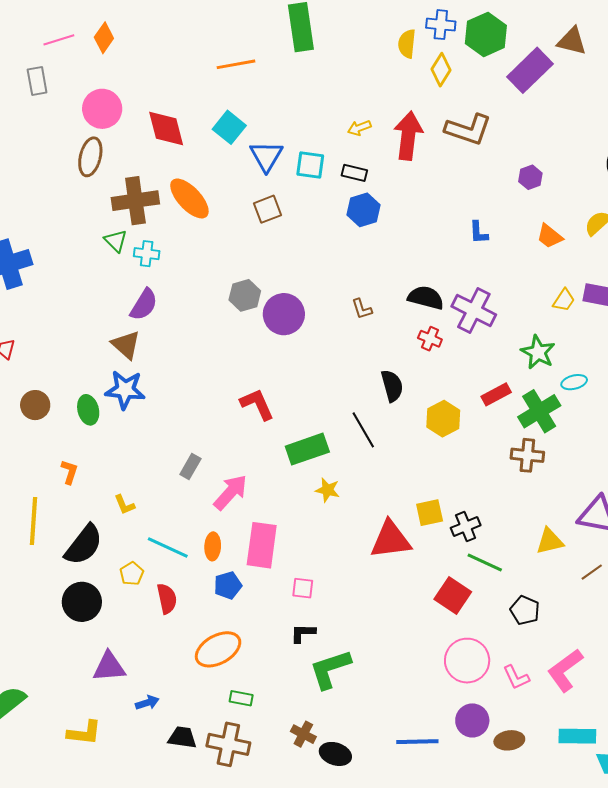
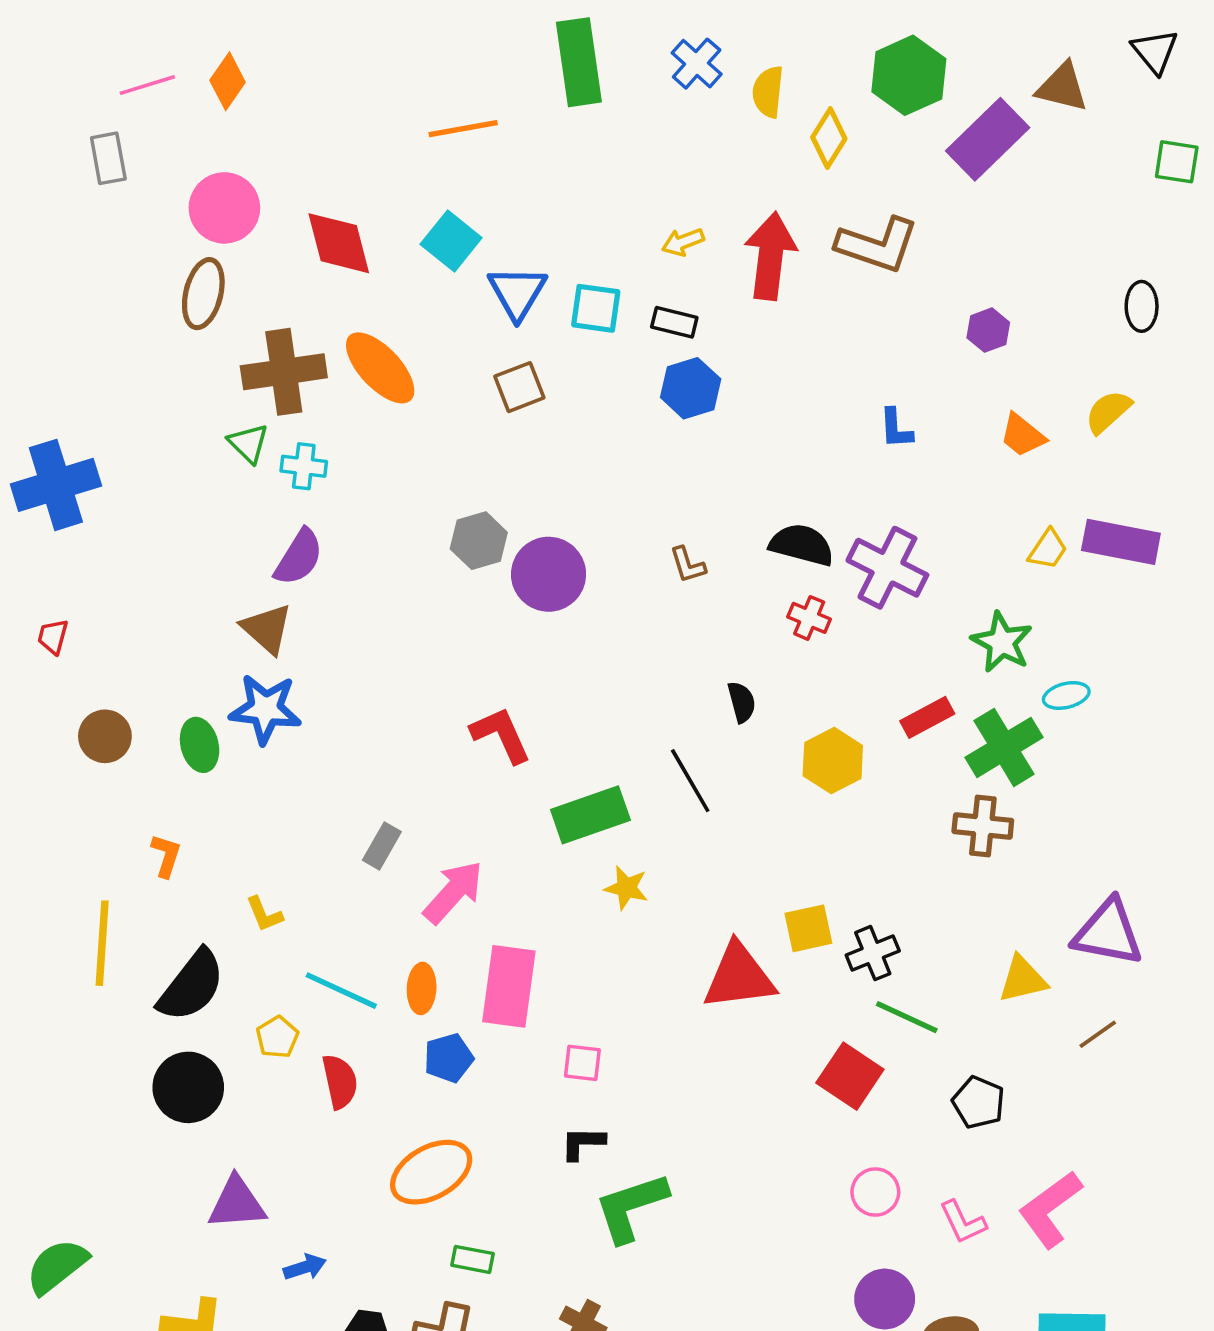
blue cross: (441, 25) -> (697, 64), moved, turned 36
black semicircle: (392, 386) -> (742, 702), size x0.7
pink circle: (467, 661) -> (875, 1192), size x0.6

